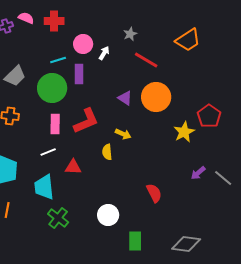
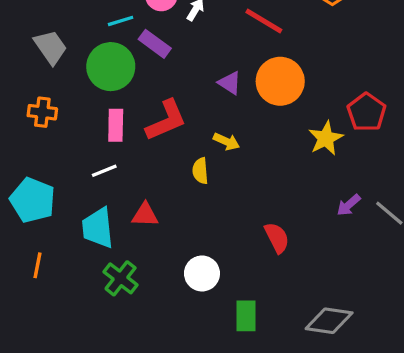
purple rectangle: (79, 74) -> (155, 44), turned -54
gray trapezoid: (15, 76) -> (50, 47), turned -80
red triangle: (73, 167) -> (145, 215), moved

